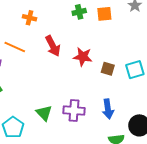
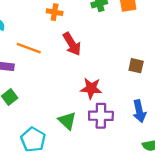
orange cross: (29, 18) -> (55, 12), moved
red star: (83, 57) -> (91, 88), moved

